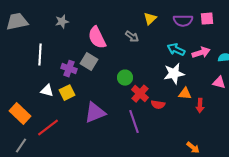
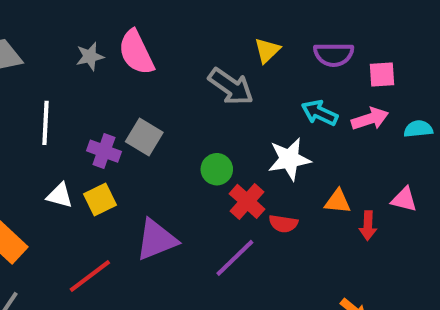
pink square: (207, 19) -> (382, 75), moved
gray arrow: (132, 37) -> (231, 87), size x1.6
pink semicircle: (97, 38) -> (136, 52), moved
white star: (174, 74) -> (289, 159), moved
pink triangle: (219, 83) -> (404, 199), moved
purple line: (134, 122) -> (235, 258), turned 65
red line: (48, 128) -> (90, 276), moved

